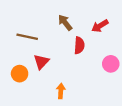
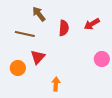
brown arrow: (65, 23) -> (39, 14), moved
red semicircle: (79, 45) -> (64, 28), moved

